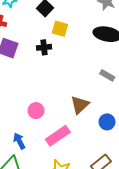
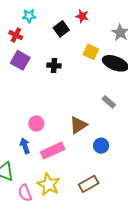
yellow square: (60, 29) -> (91, 52), moved
blue arrow: (19, 141) -> (25, 146), moved

